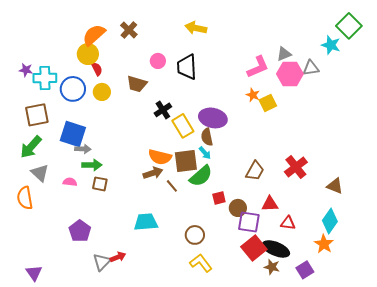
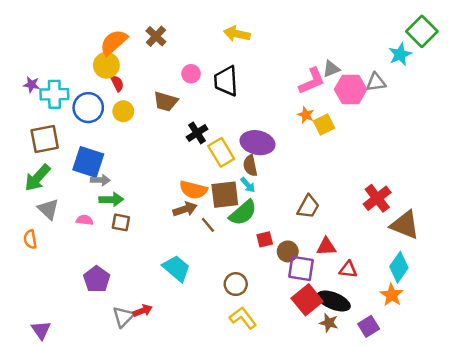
cyan star: (331, 45) -> (400, 54), turned 30
gray triangle: (284, 54) -> (331, 69), moved
red cross: (296, 167) -> (377, 198), moved
brown triangle: (335, 186) -> (405, 225), size x1.5
orange semicircle: (25, 198) -> (30, 239), size x0.7
cyan trapezoid: (146, 222) -> (176, 268), turned 45

